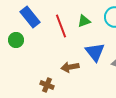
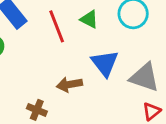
green triangle: (84, 21) -> (89, 19), turned 48

